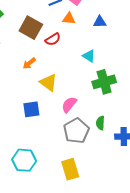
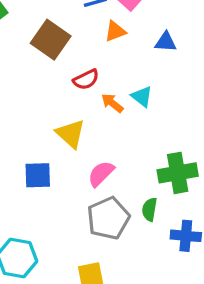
orange triangle: (69, 19) -> (115, 31), turned -32
red semicircle: (53, 39) -> (86, 79), moved
orange arrow: (29, 63) -> (112, 103), moved, turned 72
green cross: (104, 82) -> (178, 173), moved

